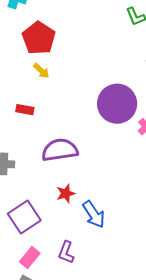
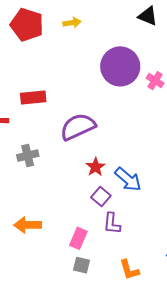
yellow arrow: (41, 71) -> (72, 23), moved, turned -36
red rectangle: (25, 110) -> (33, 98), size x1.4
purple square: (24, 217) -> (101, 196), moved, size x0.6

